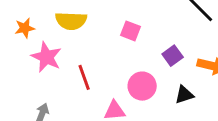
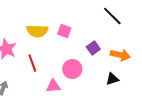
yellow semicircle: (71, 21) -> (37, 31), moved
black triangle: (184, 95) -> (112, 79), moved

